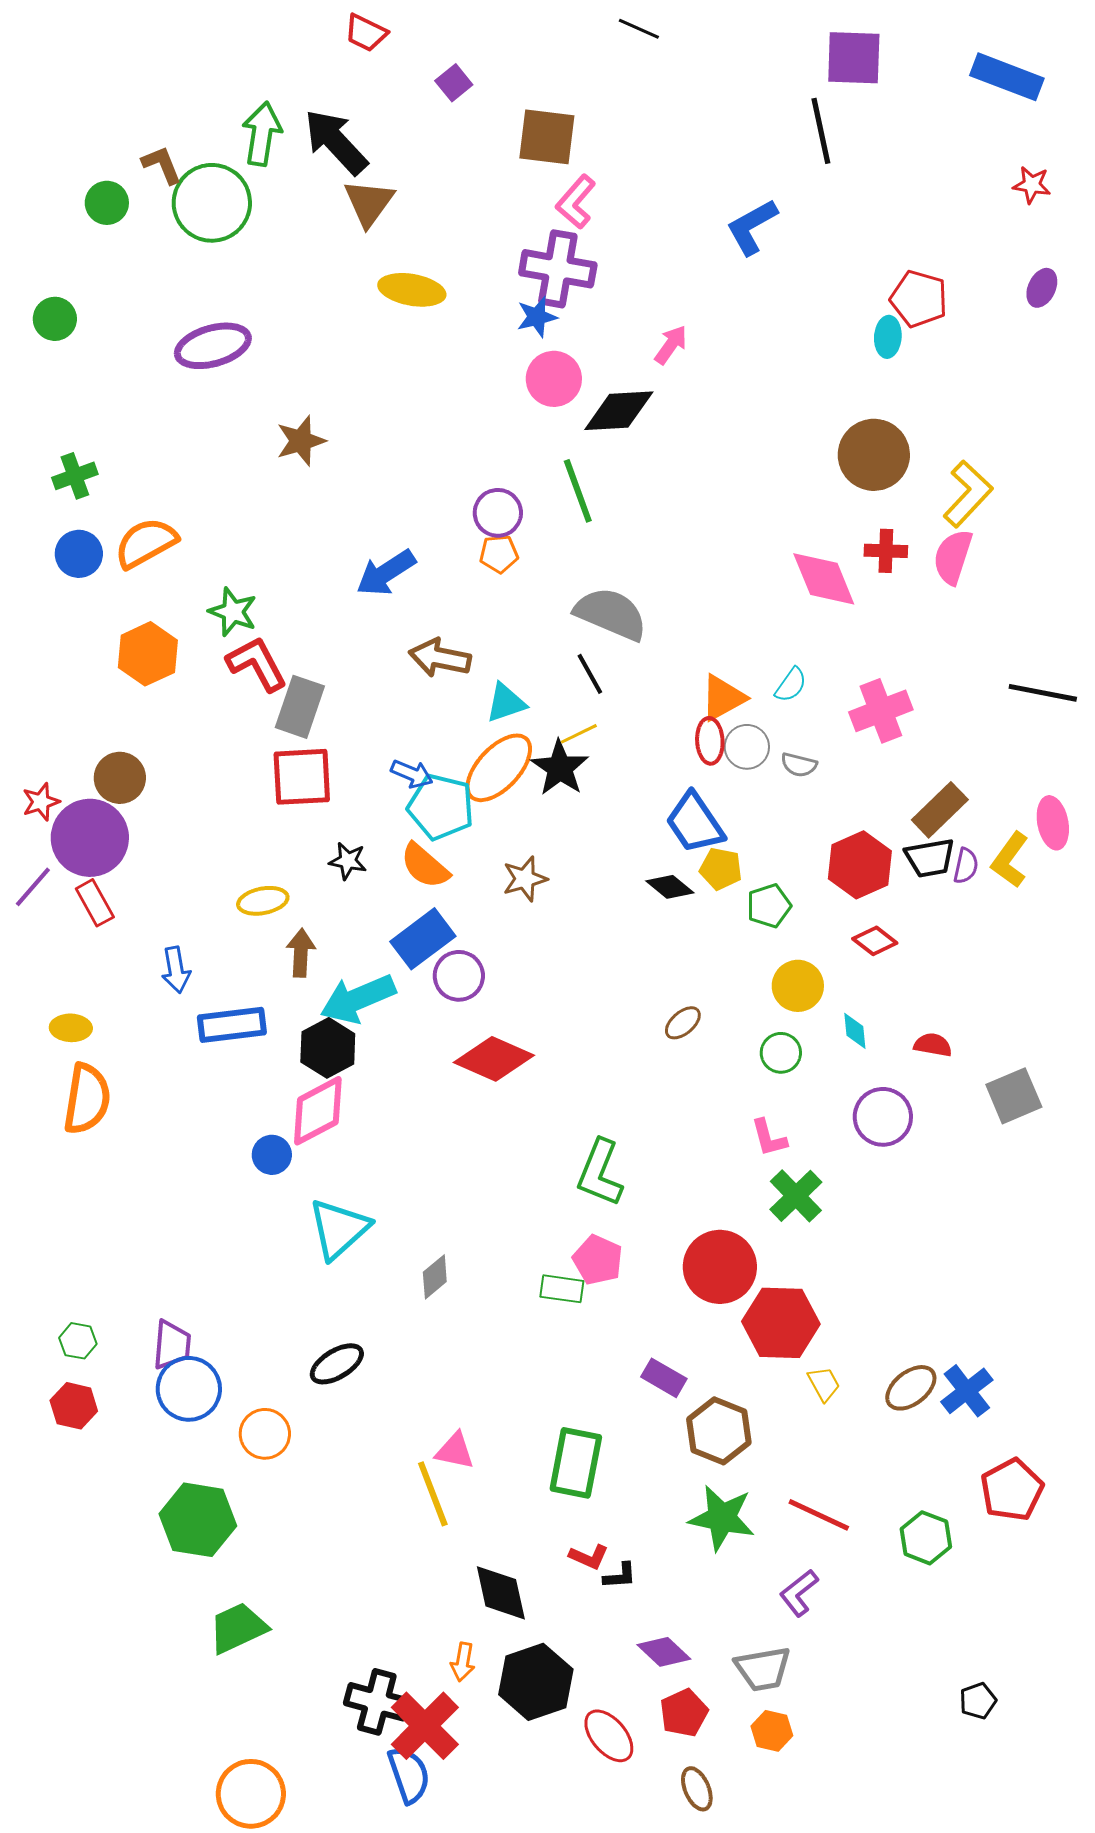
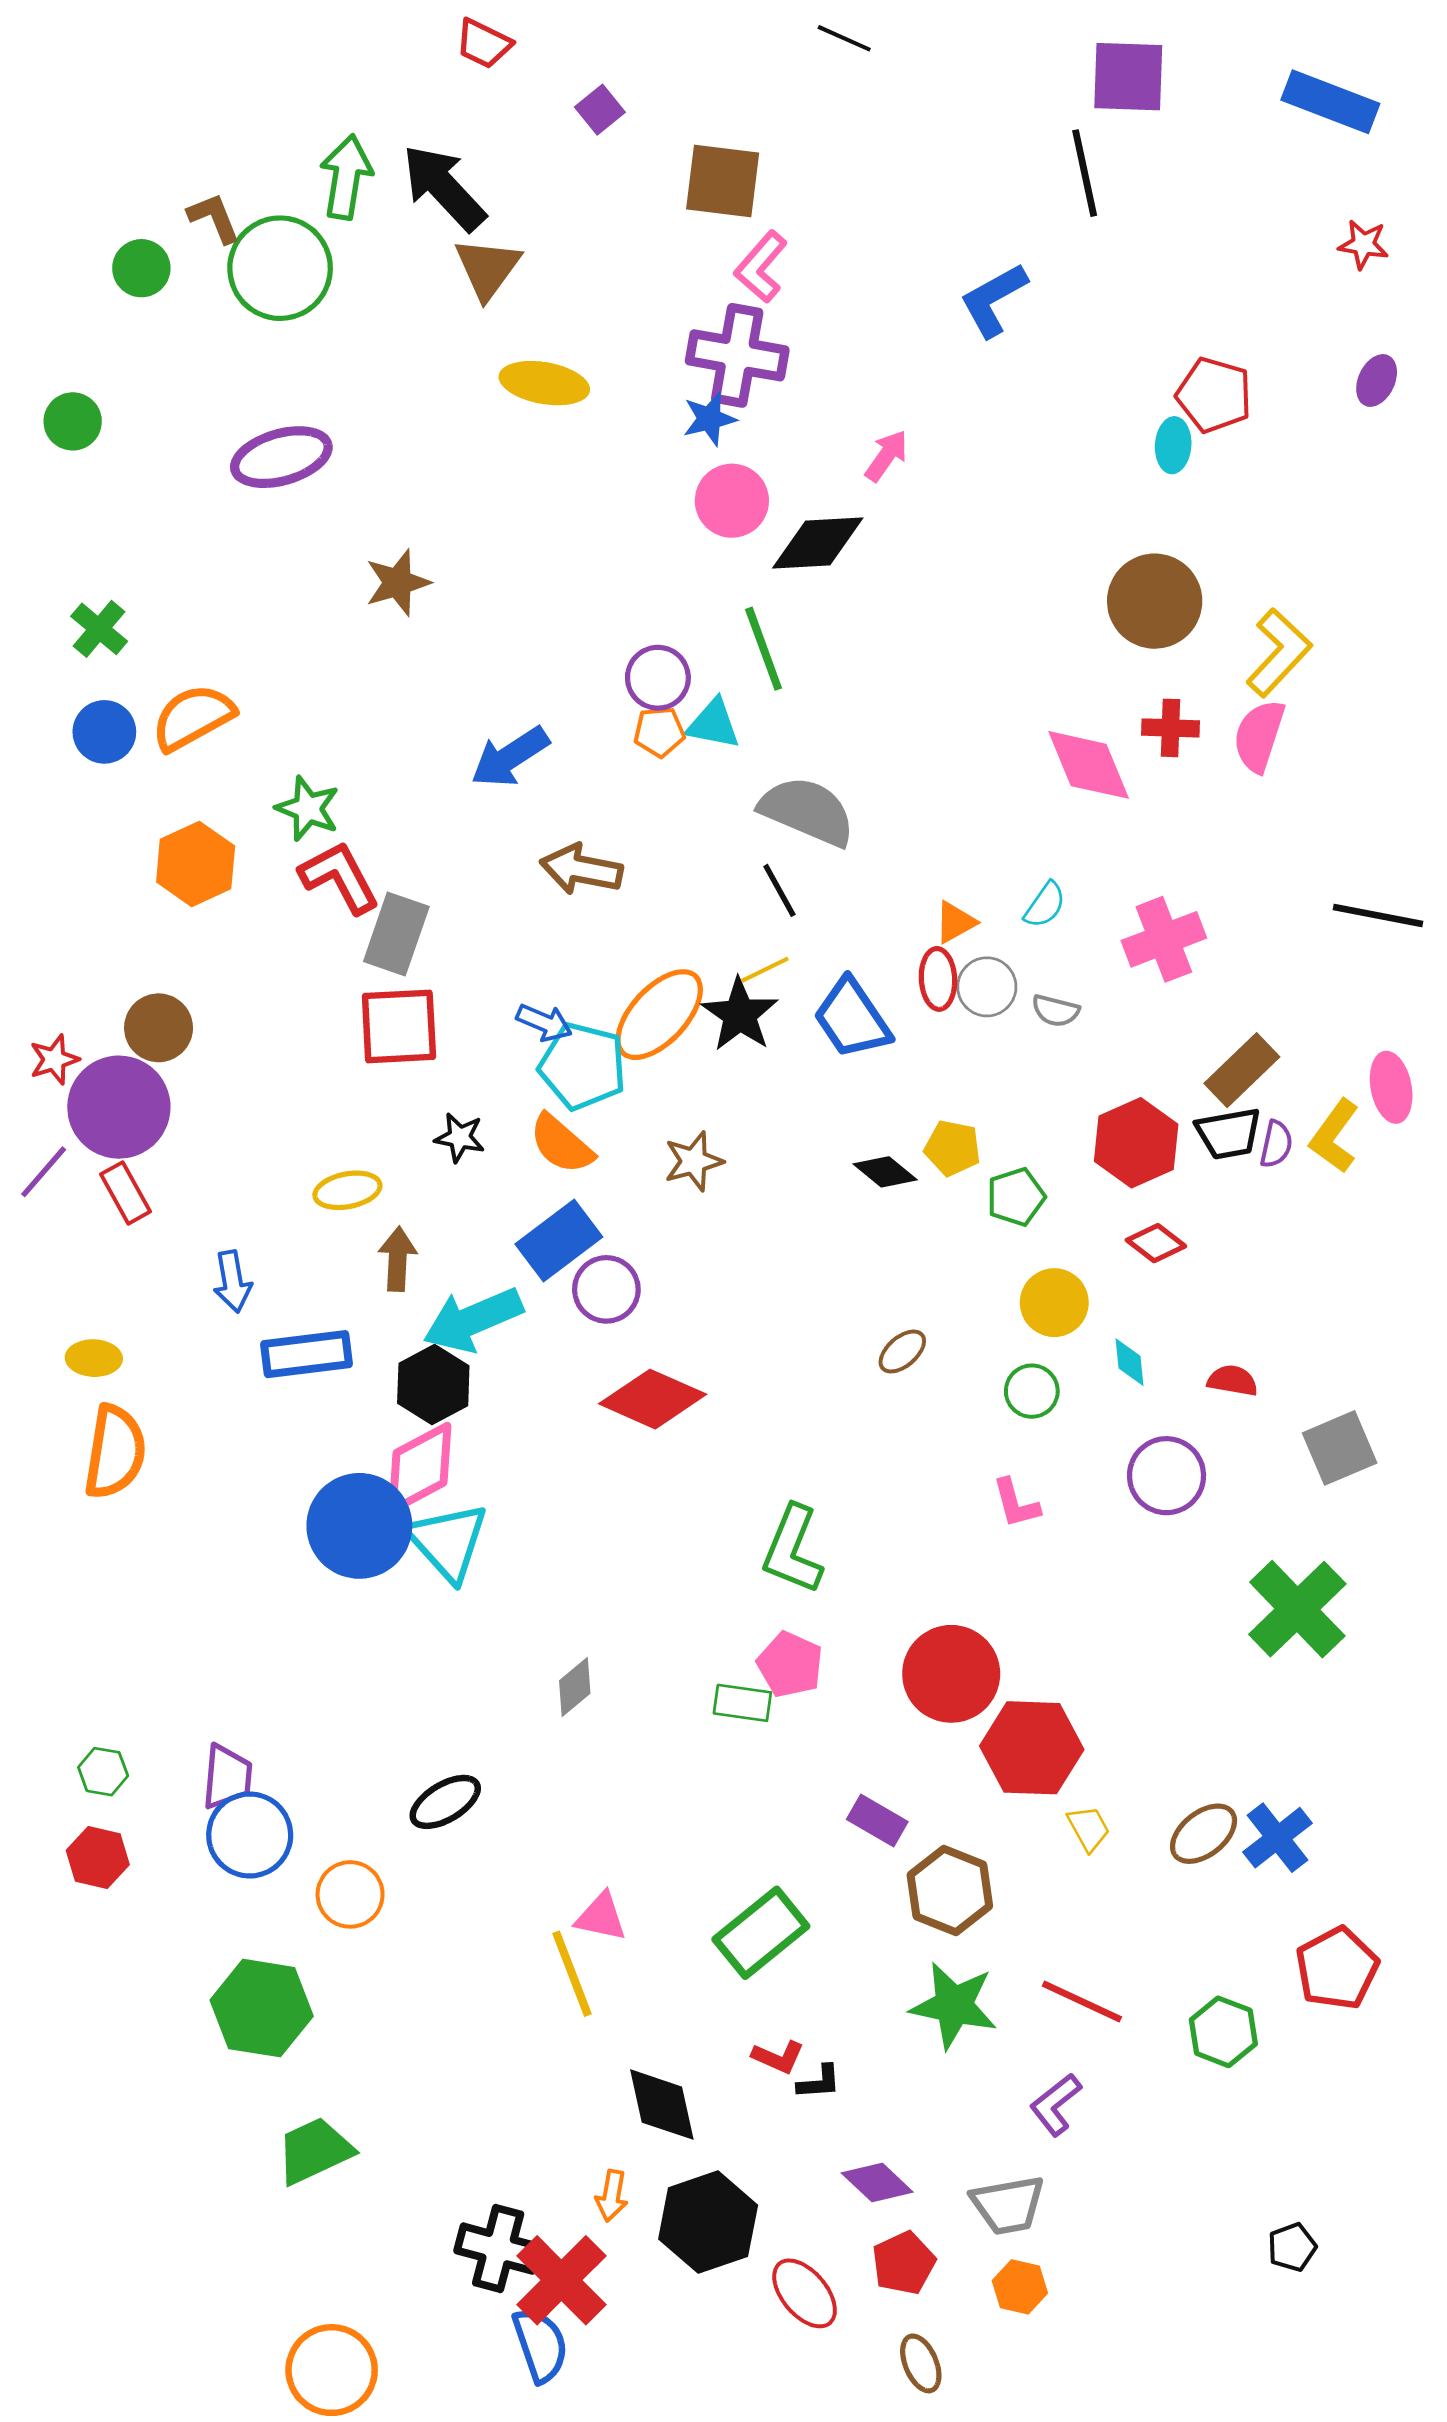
green cross: (75, 476) -> (99, 629), turned -30
orange triangle: (723, 698) -> (955, 922), size x0.7
cyan triangle: (506, 703) -> (713, 724), moved, turned 30
blue trapezoid: (695, 823) -> (852, 1019), moved
blue circle: (272, 1155) -> (359, 1526), size x2.0
green cross: (796, 1196) -> (1297, 1609), moved, size x1.4
cyan triangle: (339, 1229) -> (448, 1542), moved, turned -30
green rectangle: (576, 1463) -> (761, 1933), turned 40

